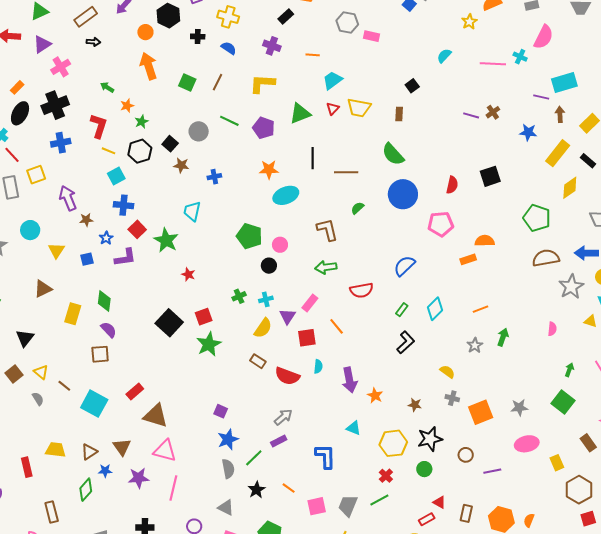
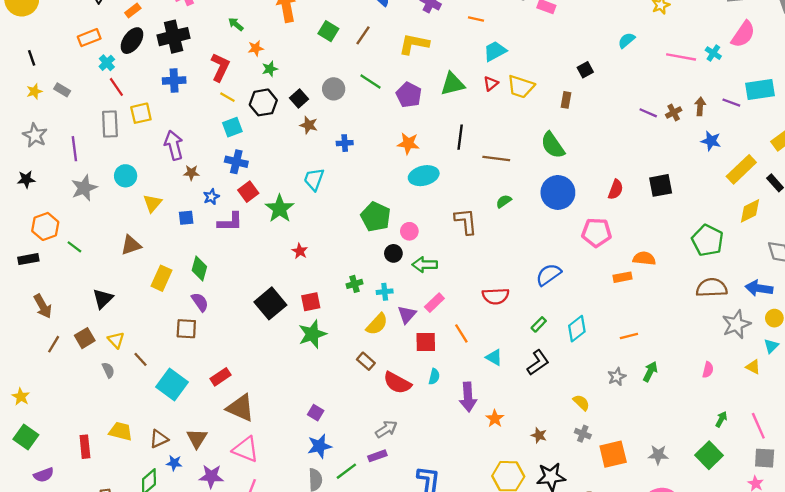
brown arrow: (560, 114) -> (700, 106), moved
green arrow: (326, 267) -> (425, 265), moved
cyan triangle: (354, 428) -> (494, 357), moved

